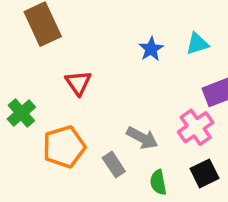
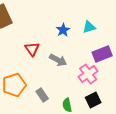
red triangle: (78, 83) -> (32, 49), moved
gray arrow: (142, 138) -> (58, 60), moved

